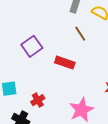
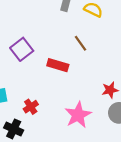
brown line: (80, 34) -> (80, 43), moved

